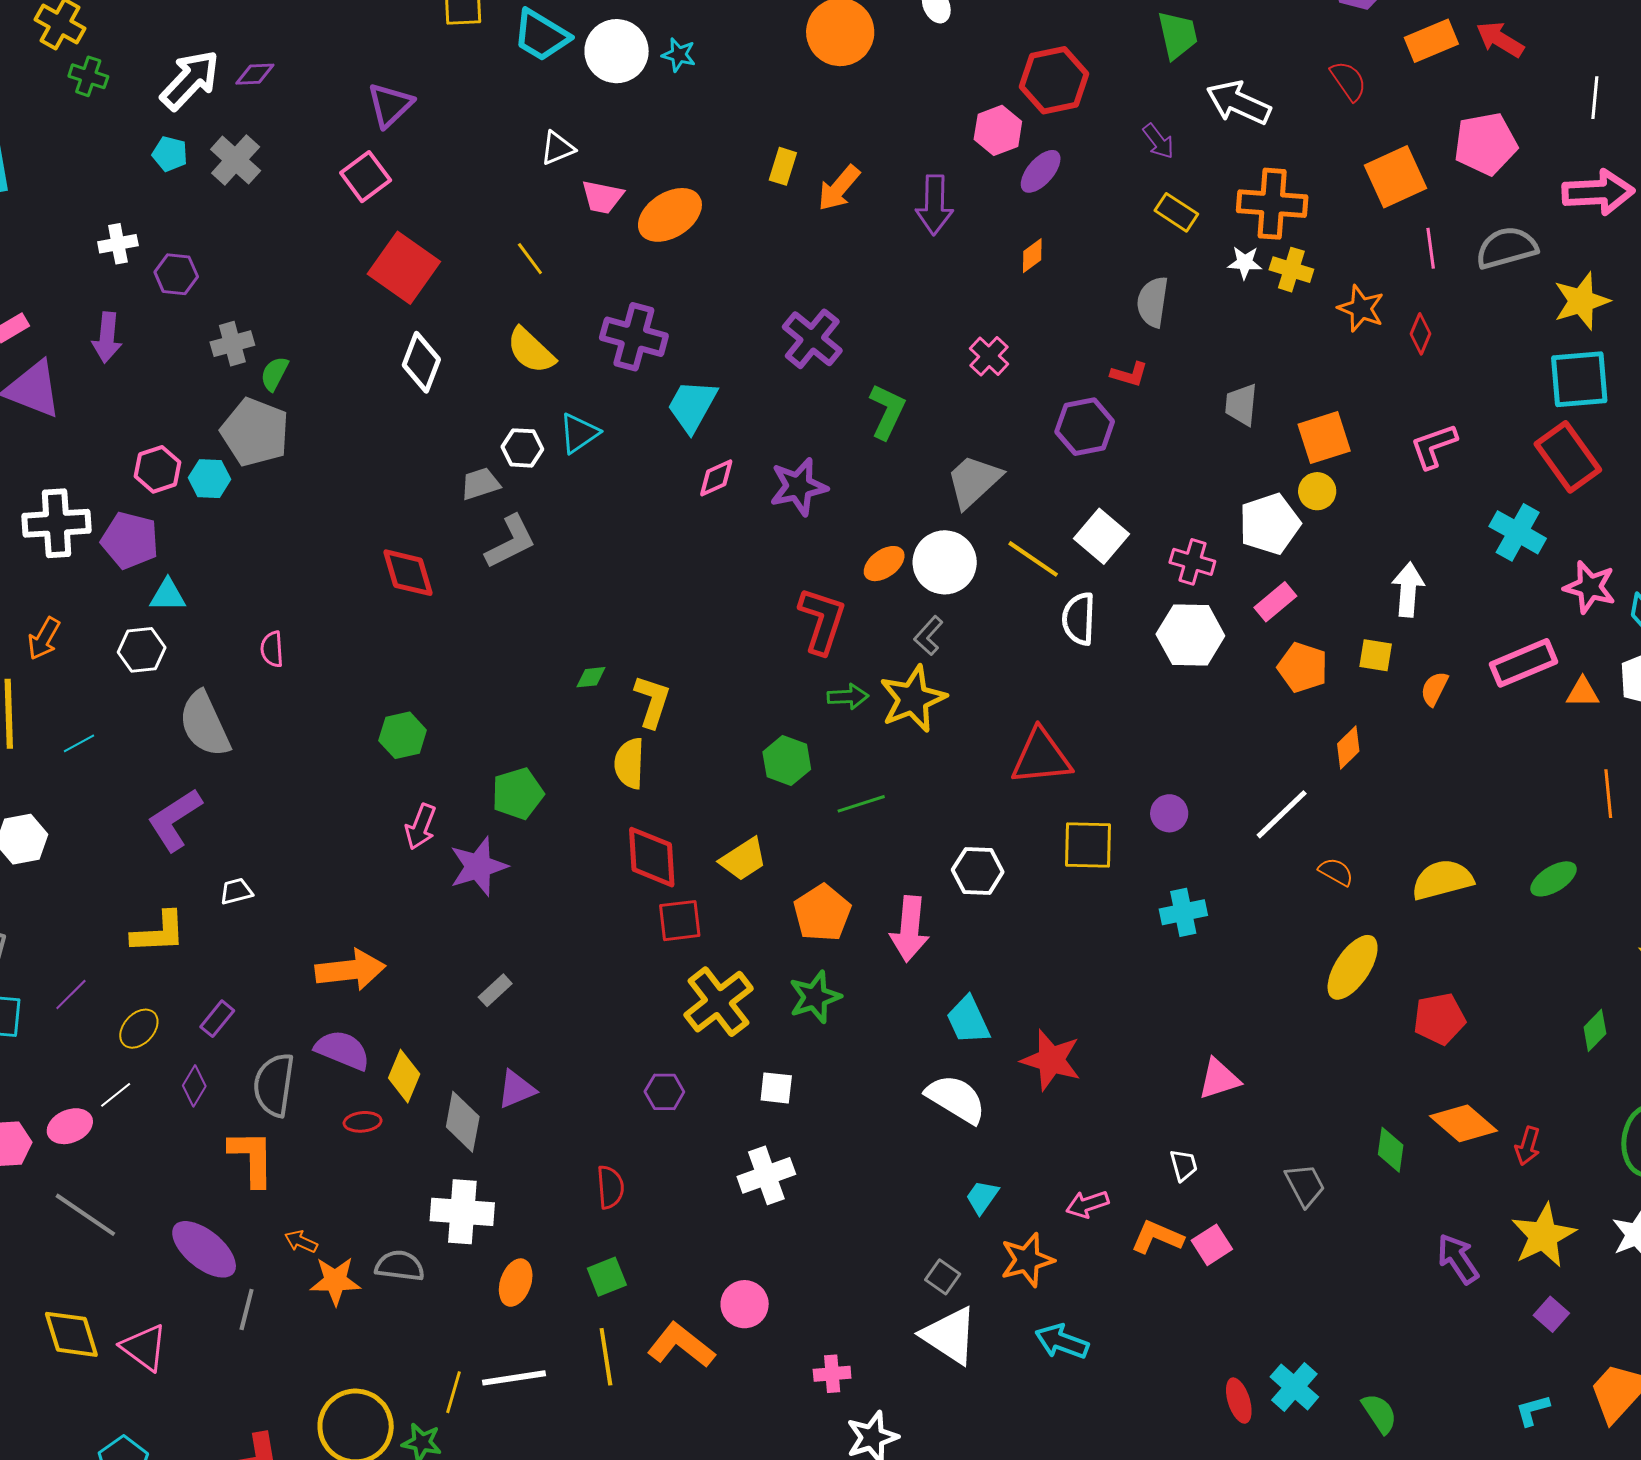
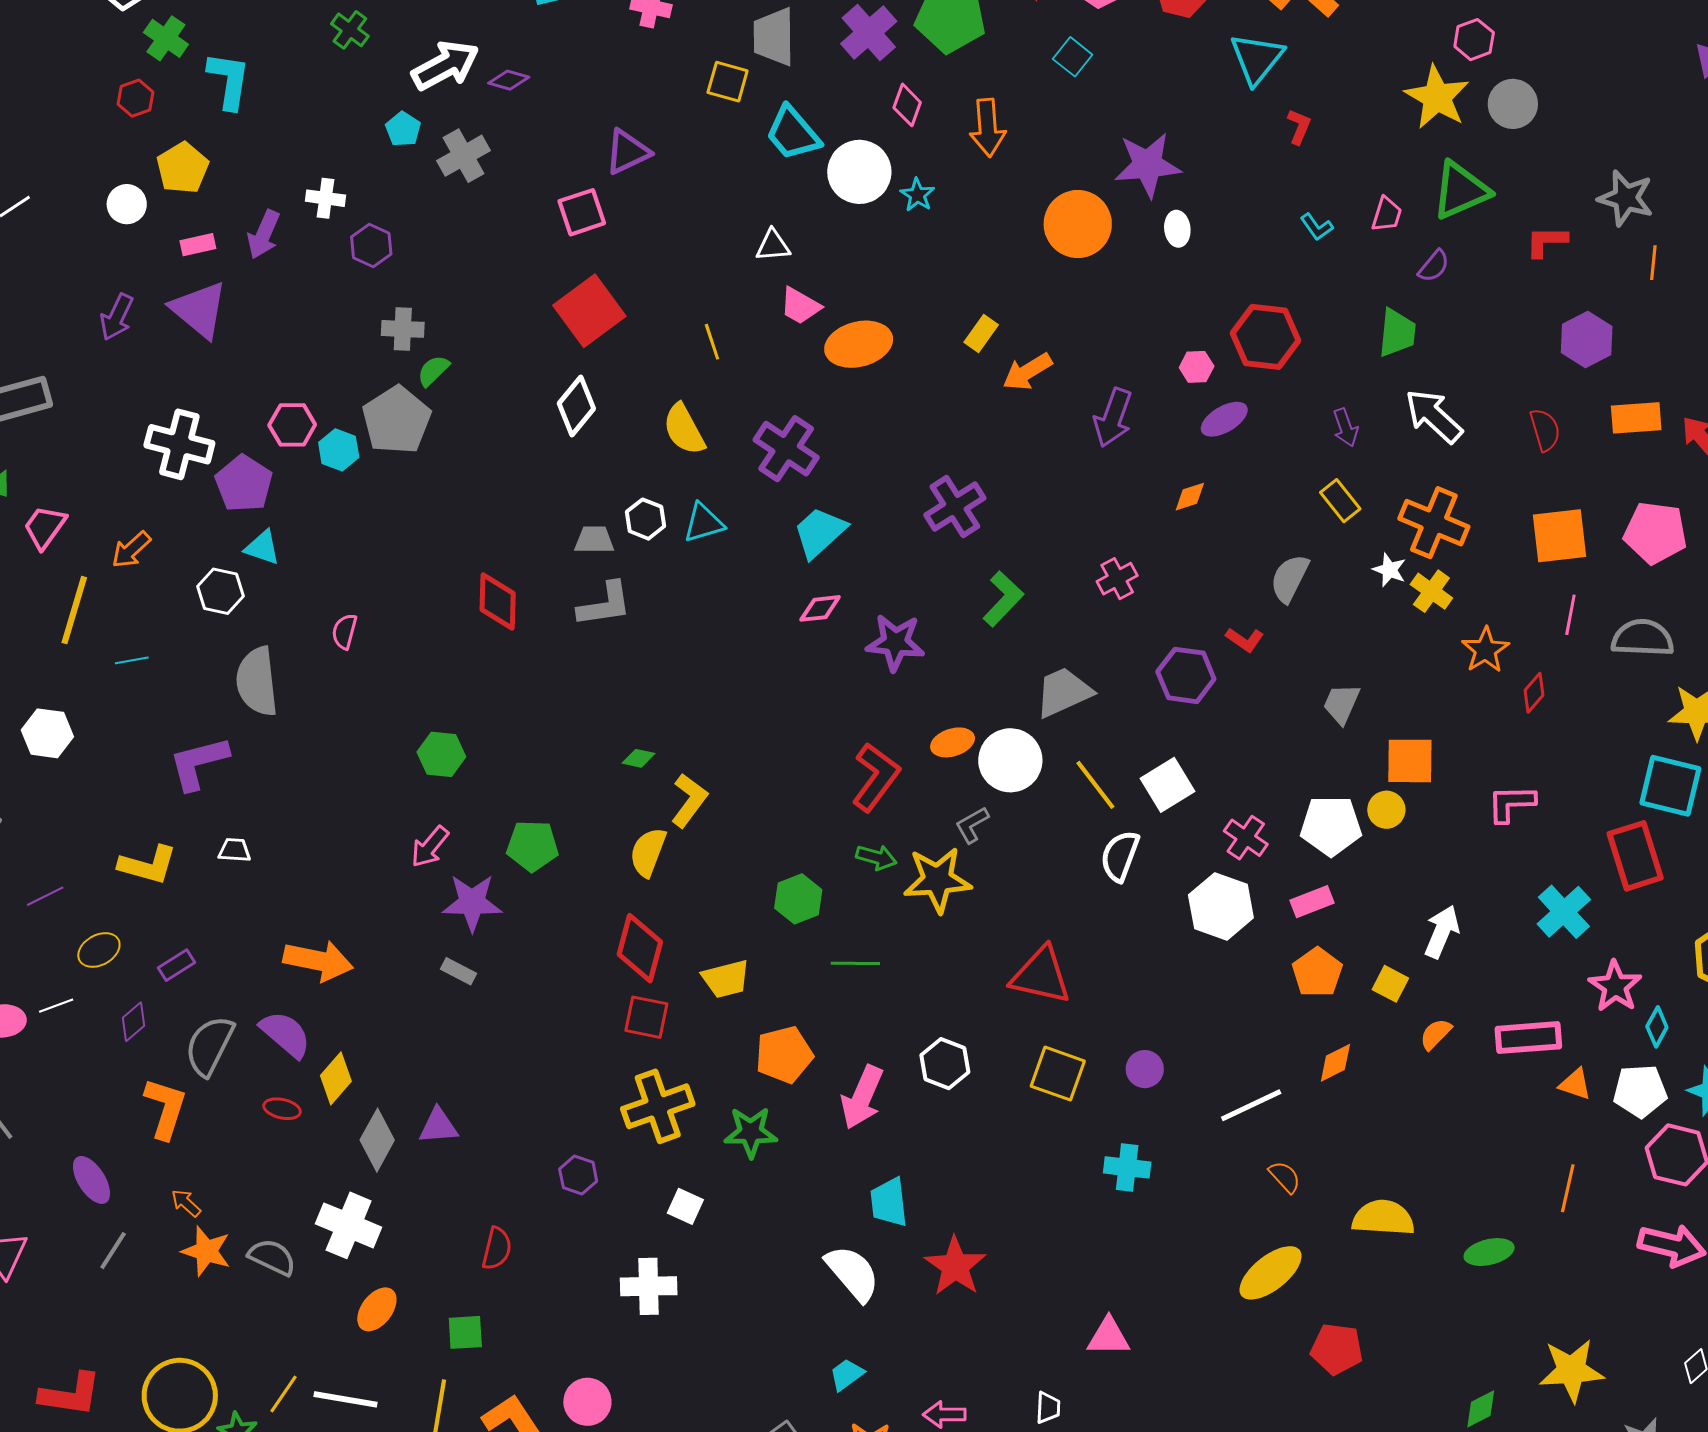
pink hexagon: (998, 130) -> (1197, 367), size x0.7
purple arrow: (107, 337) -> (264, 234), moved
gray rectangle: (495, 990) -> (458, 971), moved, turned 52
purple ellipse: (204, 1249) -> (92, 1180), size x0.7

